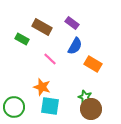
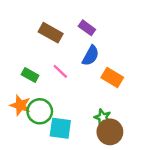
green rectangle: (22, 39) -> (30, 75), moved
orange star: (42, 87) -> (20, 105), moved
green circle: (14, 107) -> (40, 111), moved

